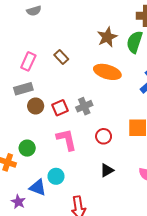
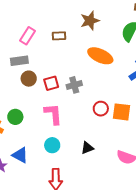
brown star: (107, 37) -> (90, 21), moved
brown rectangle: (61, 57) -> (59, 36), turned -56
red circle: (104, 136) -> (101, 109), moved
cyan circle: (56, 176) -> (52, 145), moved

